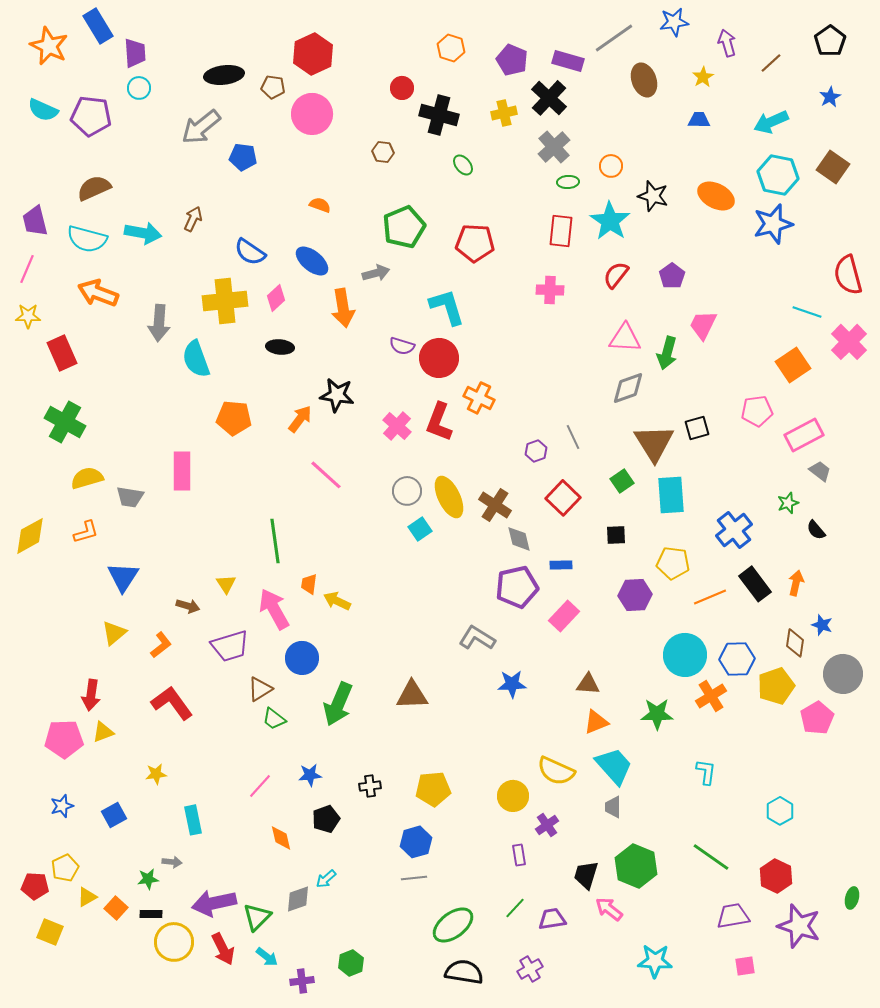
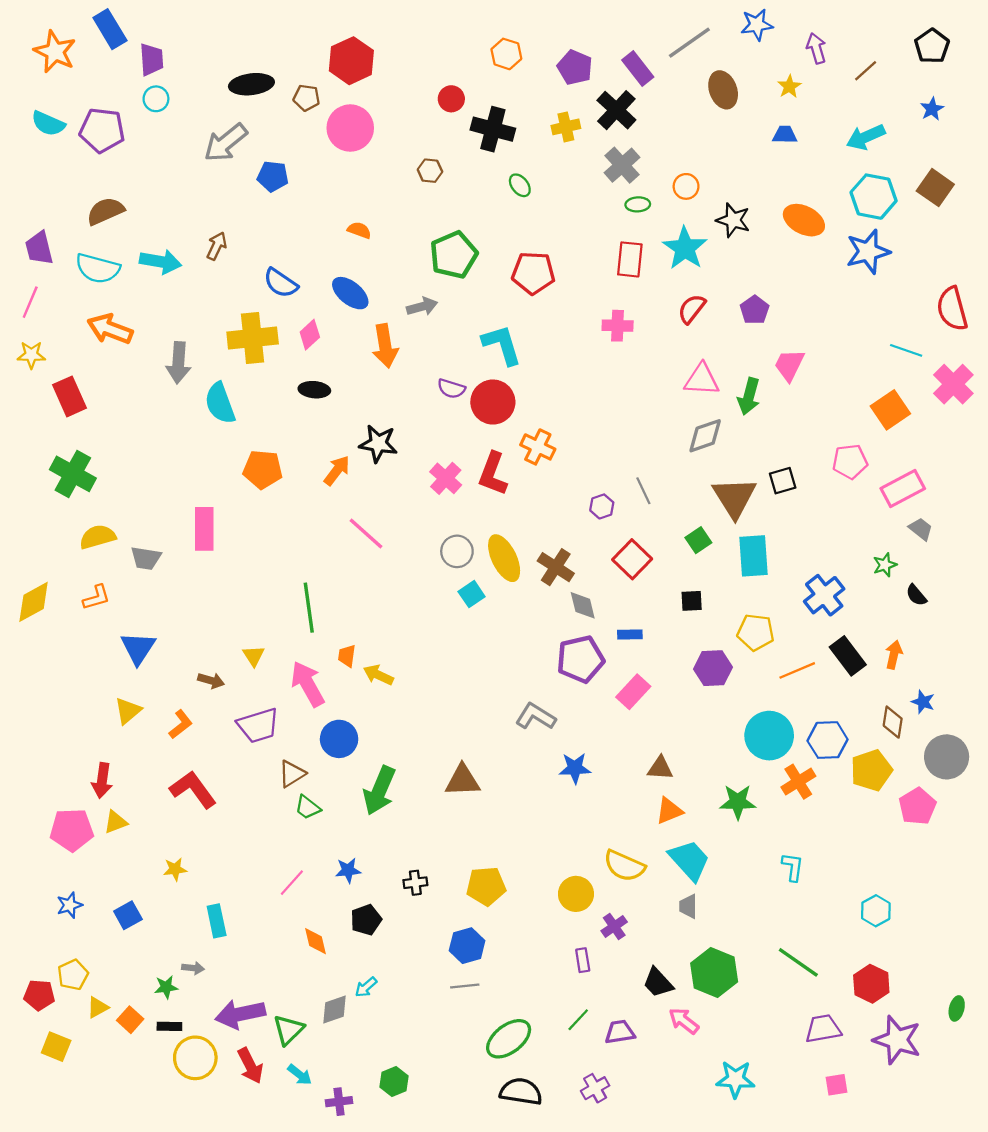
purple rectangle: (568, 61) -> (638, 68), turned 36
black trapezoid: (586, 875) -> (658, 983), turned -60

